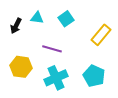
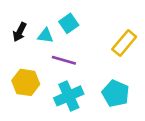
cyan triangle: (37, 18) -> (45, 36), moved
cyan square: (66, 19) -> (69, 23), moved

